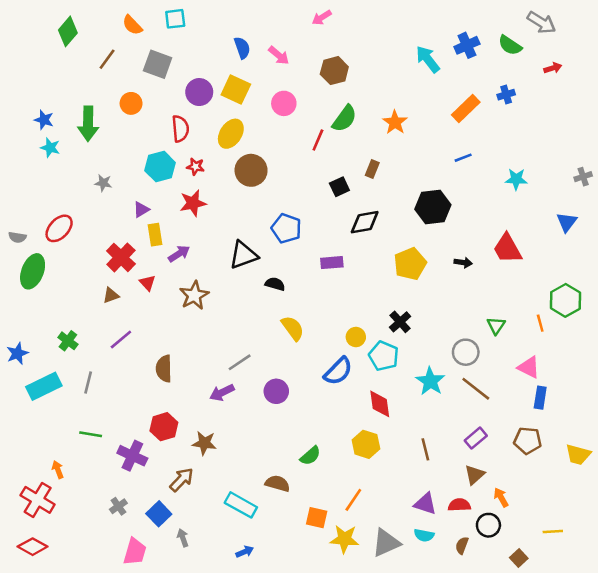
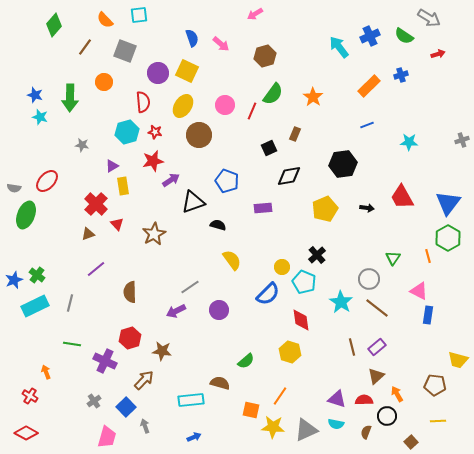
pink circle: (284, 103) -> (225, 105), moved
blue triangle: (567, 222) -> (448, 203), moved, size x1.5
purple arrow: (179, 254) -> (171, 180), moved
green cross: (68, 341) -> (37, 275), moved
brown pentagon: (528, 441) -> (435, 385), moved
brown line: (425, 449) -> (352, 347), moved
red cross: (38, 500) -> (30, 396), size x0.6
cyan rectangle: (241, 505) -> (191, 400), turned -35

